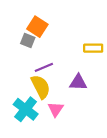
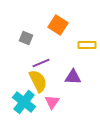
orange square: (37, 27) -> (58, 25), moved

